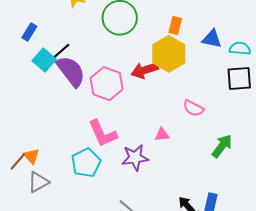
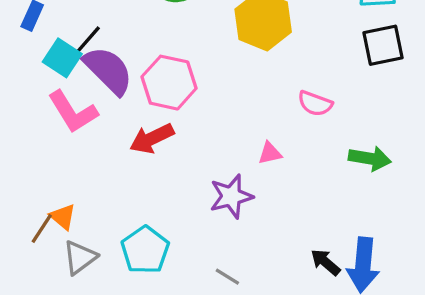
red arrow: (145, 70) -> (152, 139), moved
pink L-shape: (103, 134) -> (73, 112), moved
green arrow: (222, 146) -> (370, 158), turned 70
cyan pentagon: (86, 163) -> (145, 250), moved

